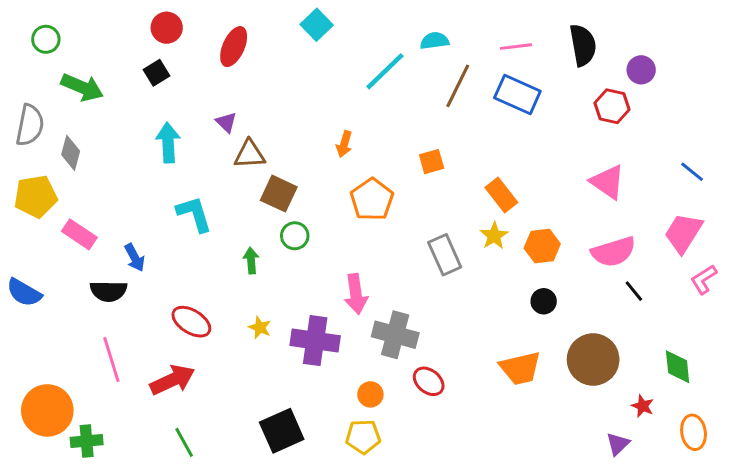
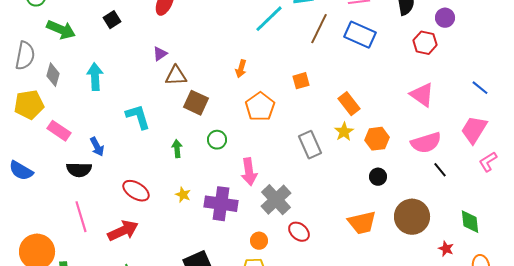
purple triangle: (226, 122) -> (160, 54), turned 42
cyan arrow: (168, 143) -> (95, 77), moved
green circle: (295, 236) -> (217, 140), moved
gray cross: (395, 335) -> (276, 200), turned 32

